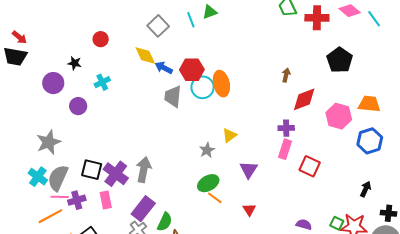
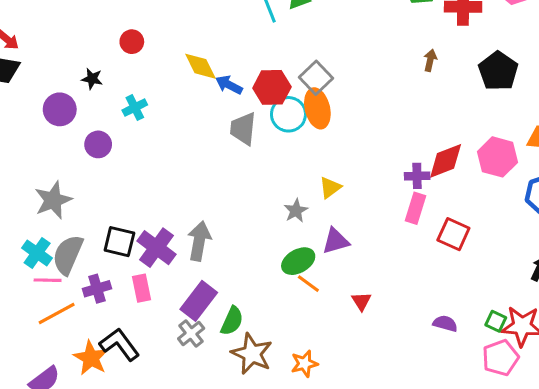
gray square: (158, 26) -> (316, 78), moved
brown arrow: (286, 75) -> (430, 60), moved
red diamond: (304, 99) -> (446, 161), moved
purple triangle: (249, 170) -> (336, 241), moved, turned 42
pink line: (60, 197) -> (48, 280), moved

